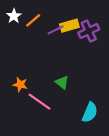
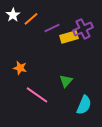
yellow rectangle: (69, 26) -> (69, 37), moved
green triangle: (62, 82) -> (66, 81), moved, turned 32
orange star: (20, 85) -> (20, 68), moved

